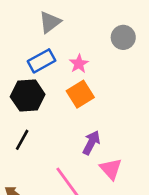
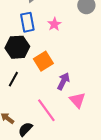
blue rectangle: (42, 61) -> (27, 22), turned -72
orange square: (80, 94) -> (43, 61), moved

